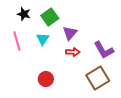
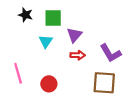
green square: (50, 17) -> (53, 18), turned 36
pink line: (17, 41) -> (18, 73), moved
brown square: (98, 78) -> (104, 83), turned 35

